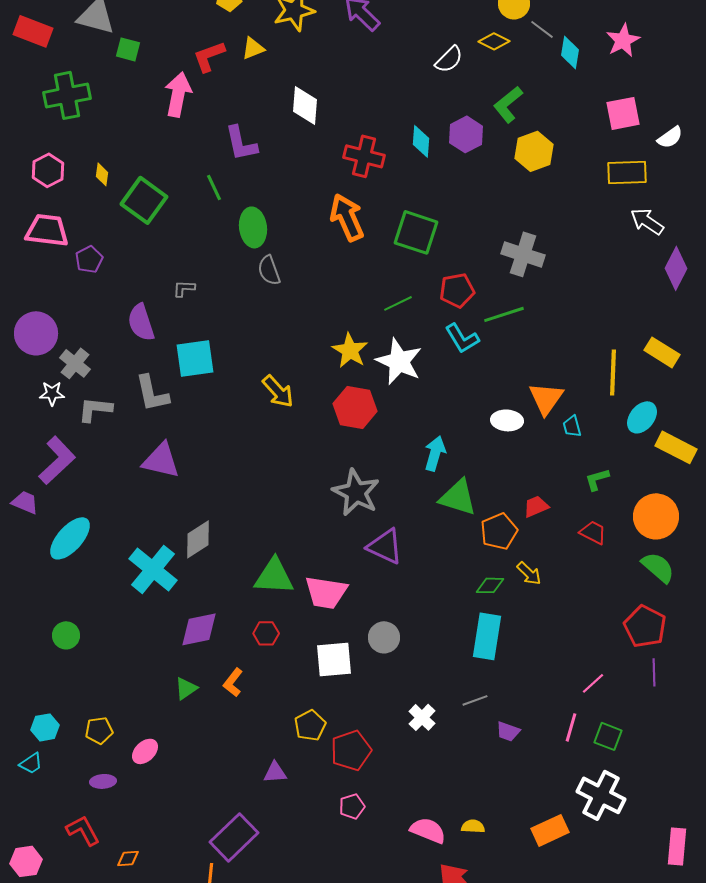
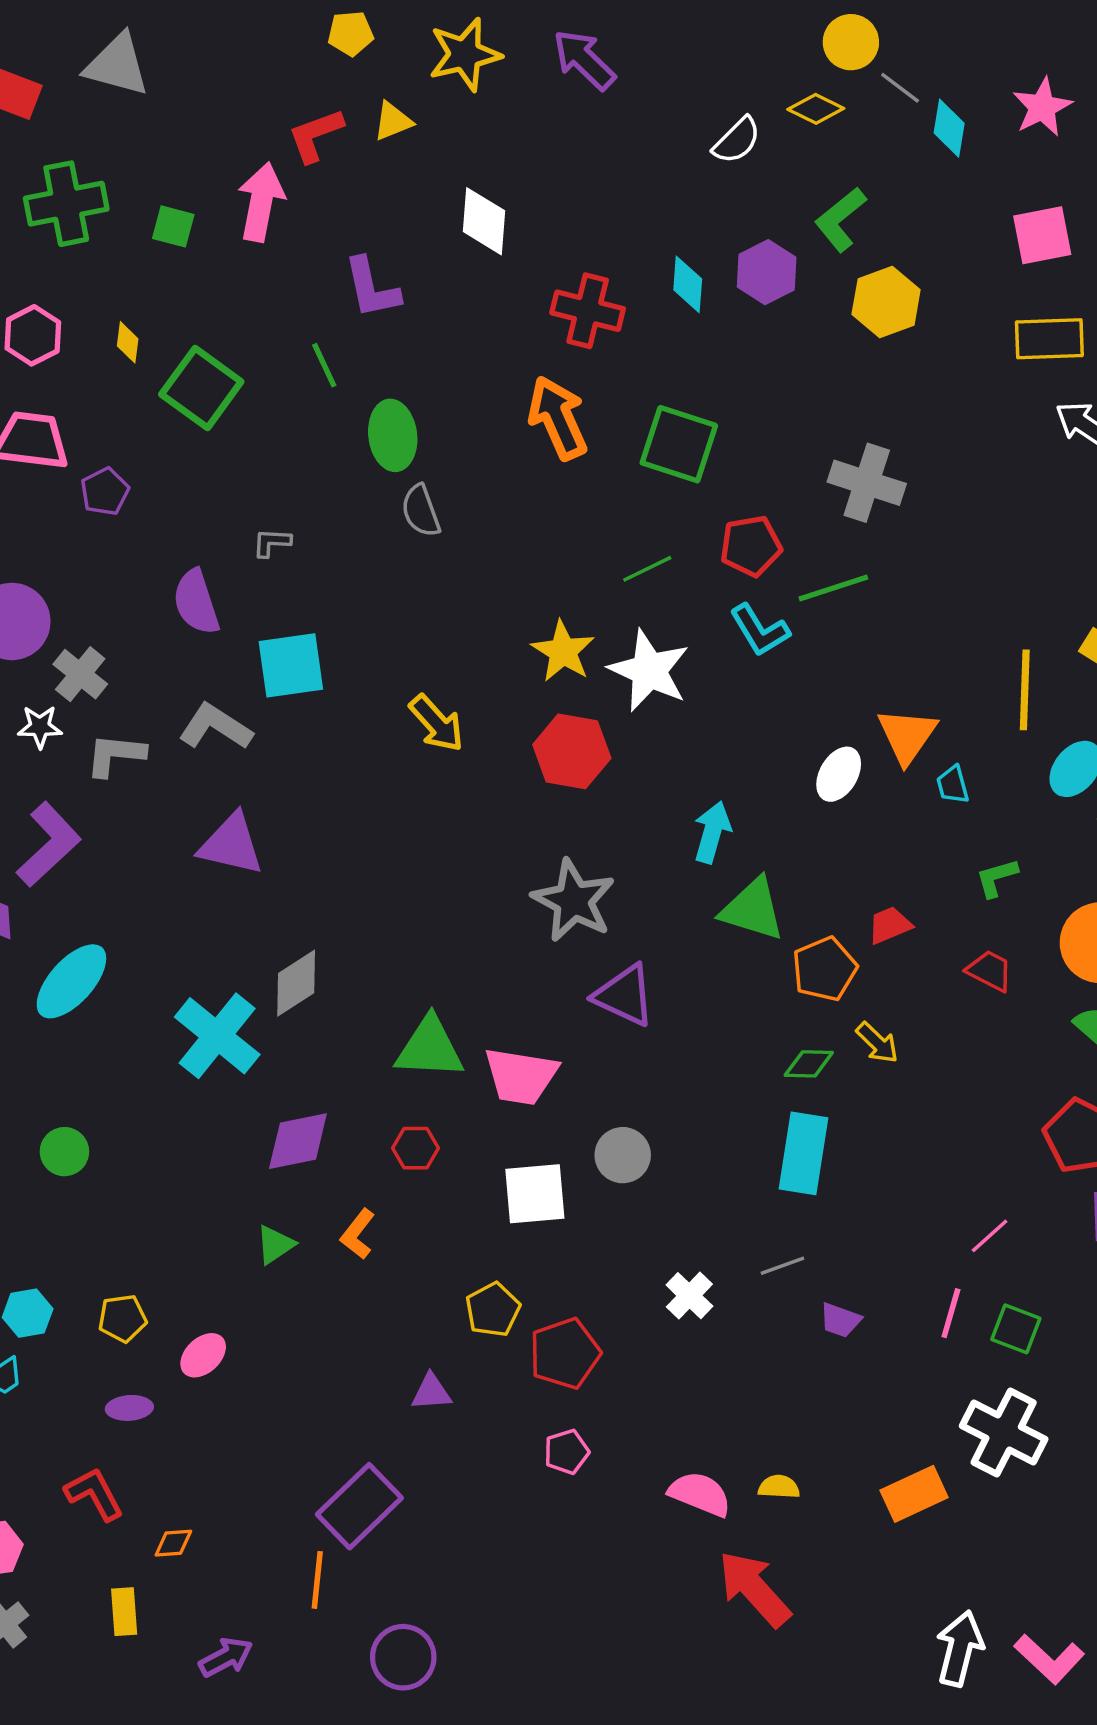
green square: (128, 49) -> (173, 226), moved
gray L-shape: (152, 393) -> (215, 727), turned 135
white ellipse: (507, 420) -> (839, 774), turned -64

